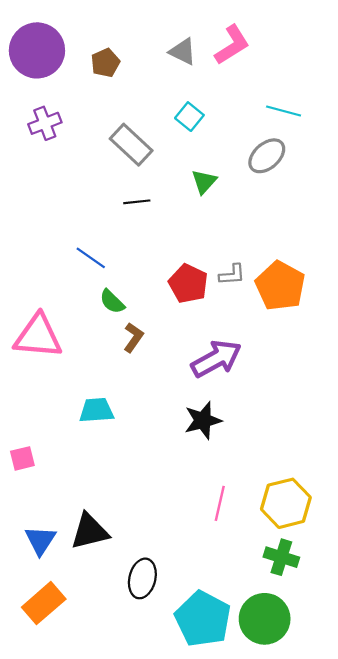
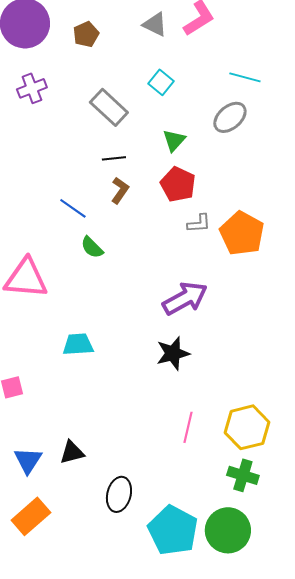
red pentagon: (188, 284) -> (178, 184), moved
brown L-shape: (133, 337) -> (120, 190), moved
black triangle: (90, 531) -> (72, 452), size x0.7

